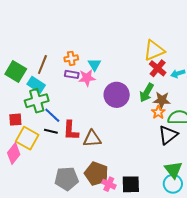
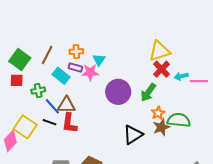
cyan rectangle: (36, 85) -> (61, 76), moved
brown star: (162, 100) -> (161, 127), moved, turned -30
green cross: (37, 101) -> (38, 91), size x0.6
red square: (15, 120) -> (17, 80), moved
black triangle: (168, 135) -> (133, 135), moved
brown triangle: (92, 139) -> (66, 105), moved

